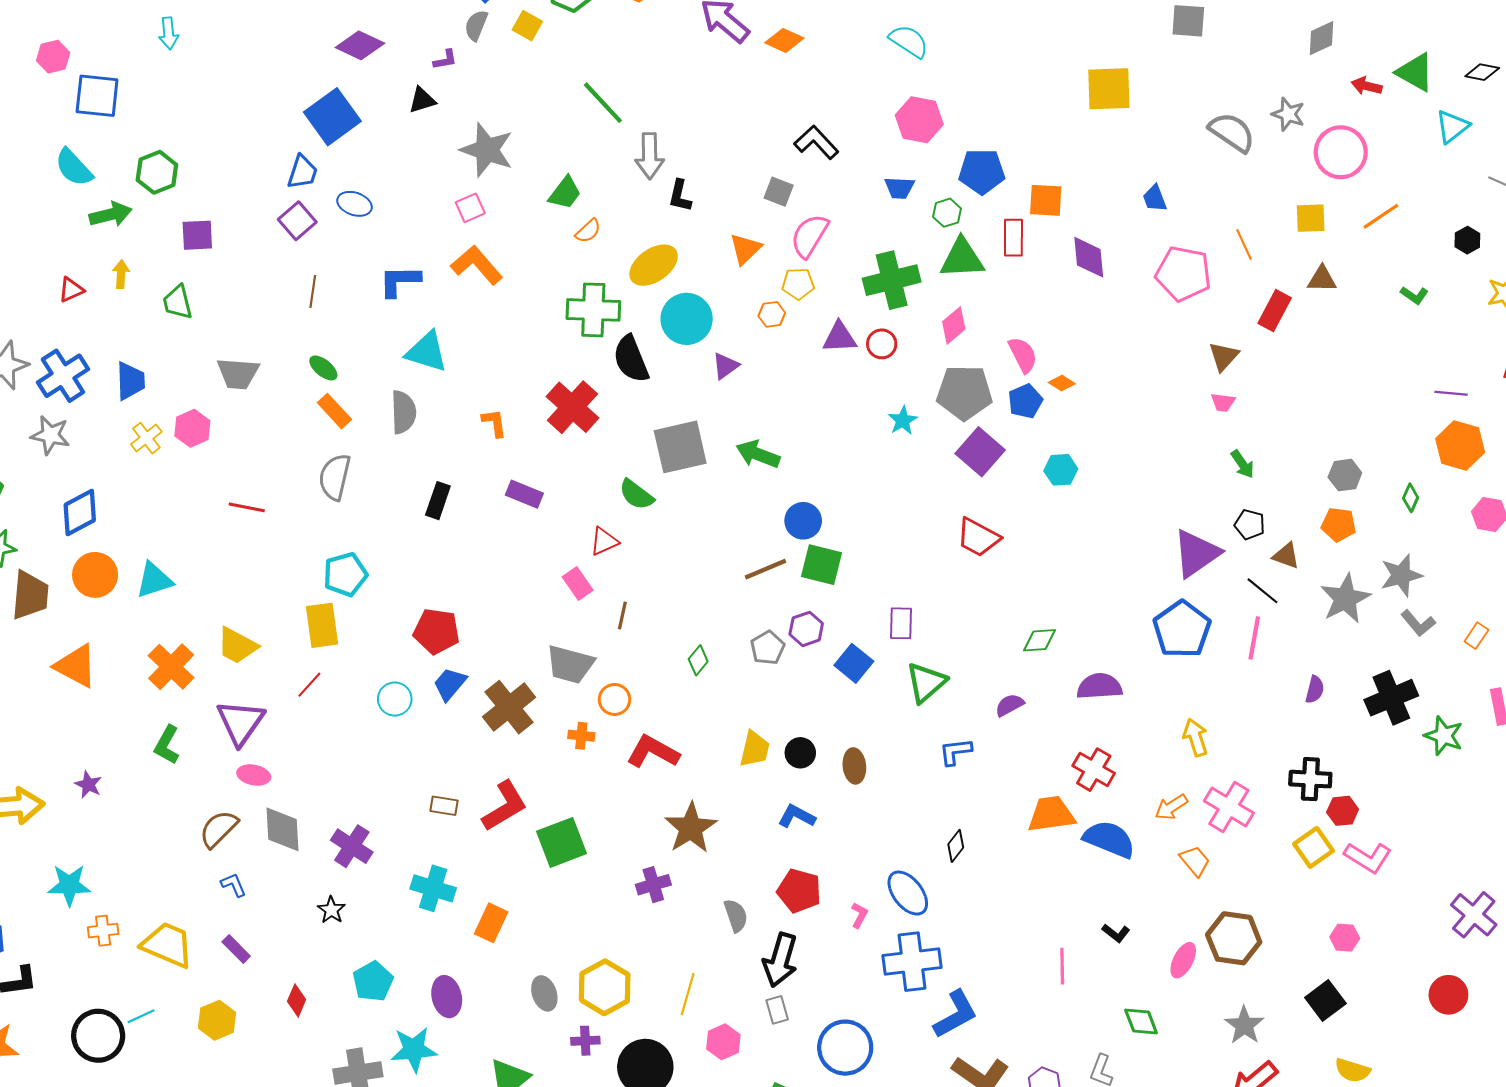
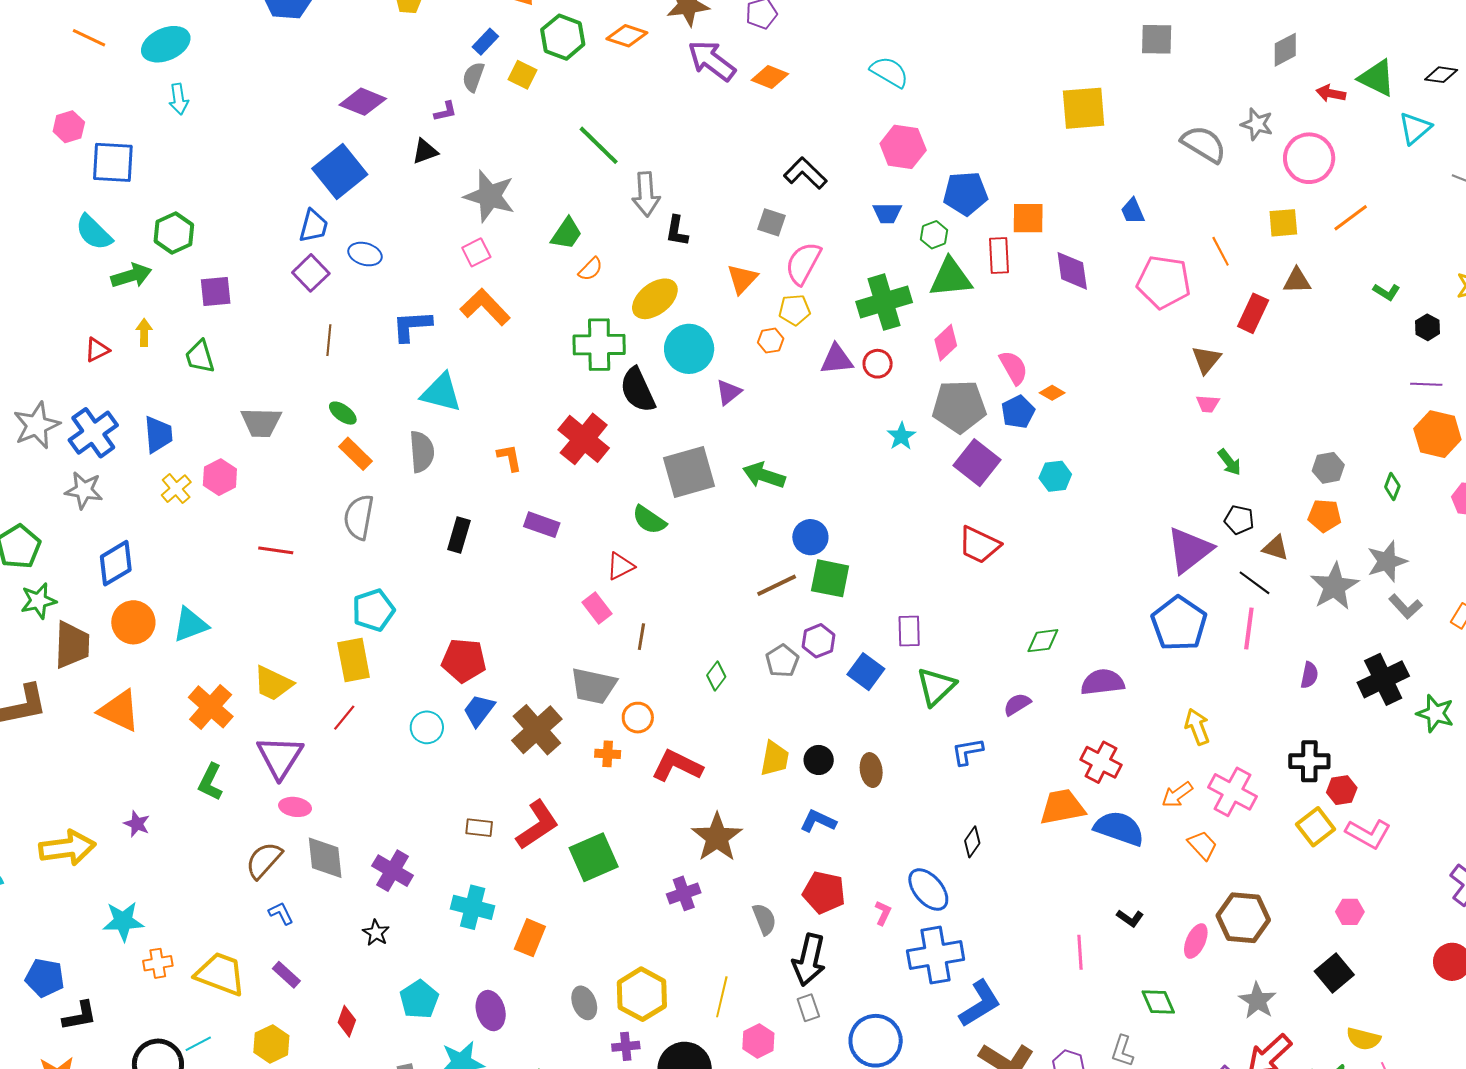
black hexagon: (1467, 240) -> (1428, 327), moved

